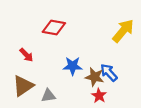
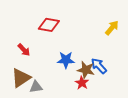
yellow arrow: (123, 31) -> (112, 28), size x0.7
gray triangle: (48, 96) -> (36, 87), moved
red star: (99, 96) -> (82, 83), moved

